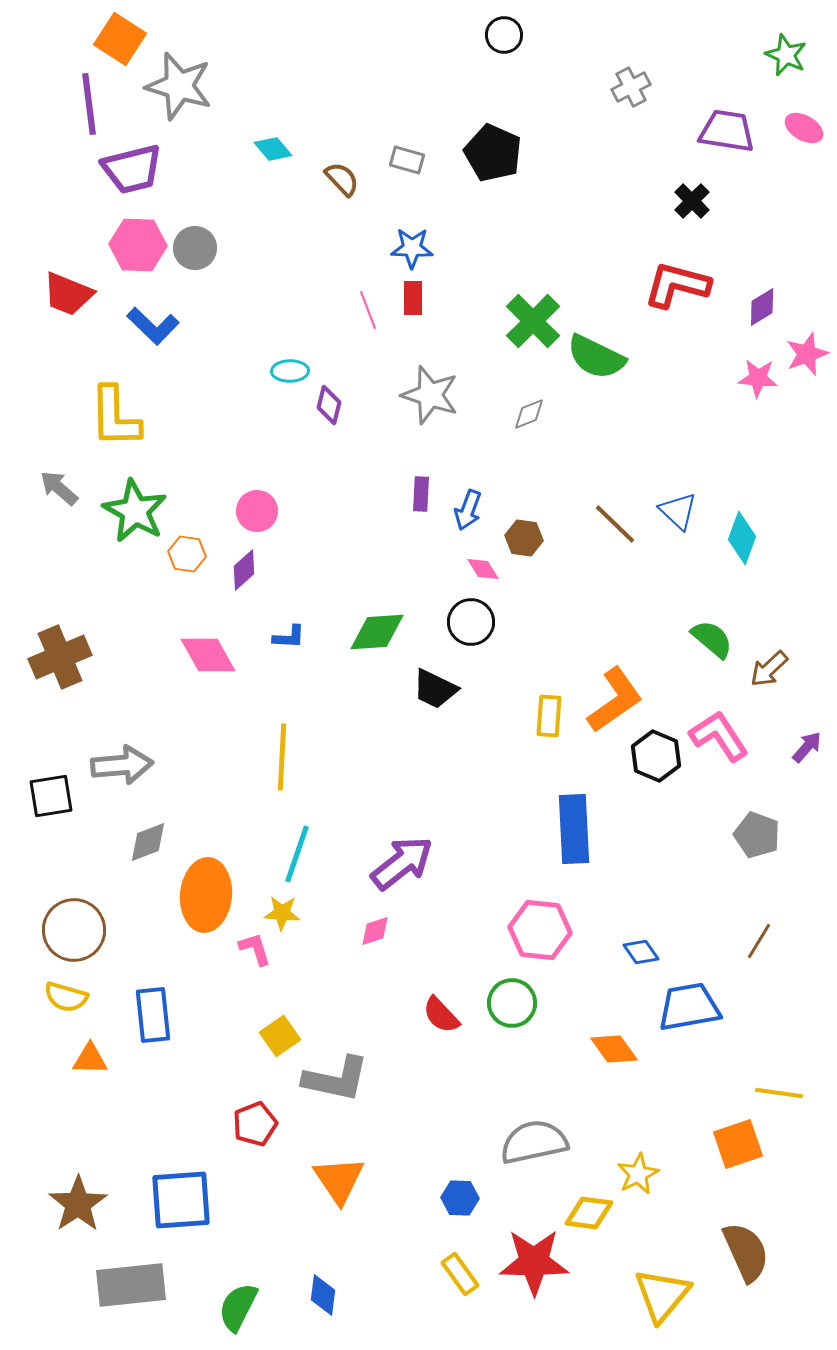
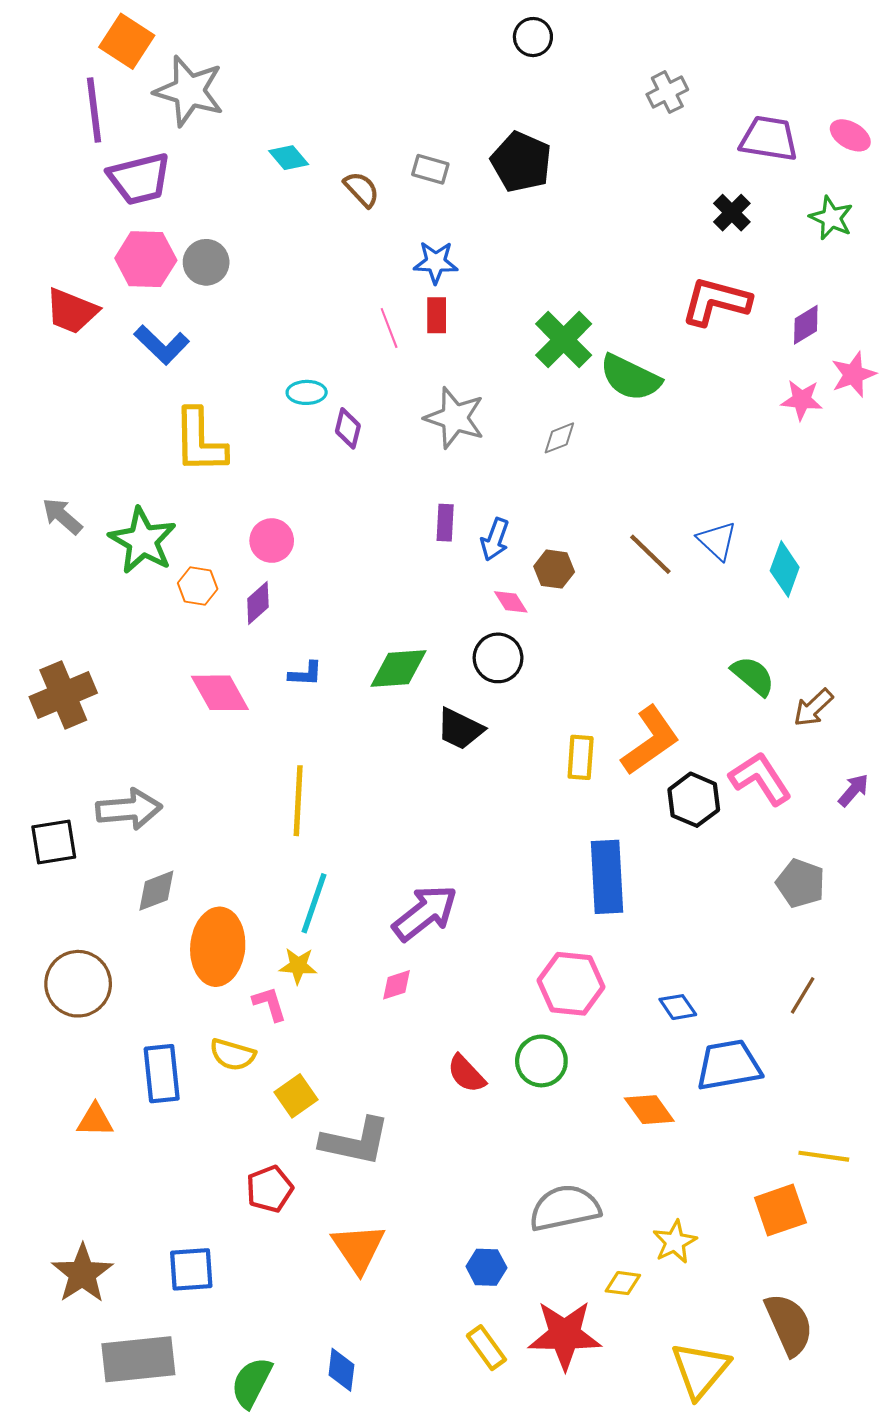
green star: (786, 55) -> (831, 218), moved
yellow L-shape: (115, 417) -> (200, 441), moved
yellow semicircle: (66, 997) -> (233, 1055), moved
blue square: (181, 1200) -> (191, 1269), size x0.7
yellow diamond: (589, 1213) -> (623, 1283), size x0.7

